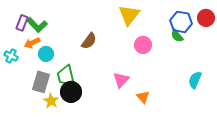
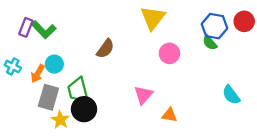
orange arrow: (32, 43) -> (38, 74), moved, turned -35
cyan semicircle: (195, 80) -> (231, 95), turned -60
orange triangle: (143, 97) -> (169, 115), turned -40

